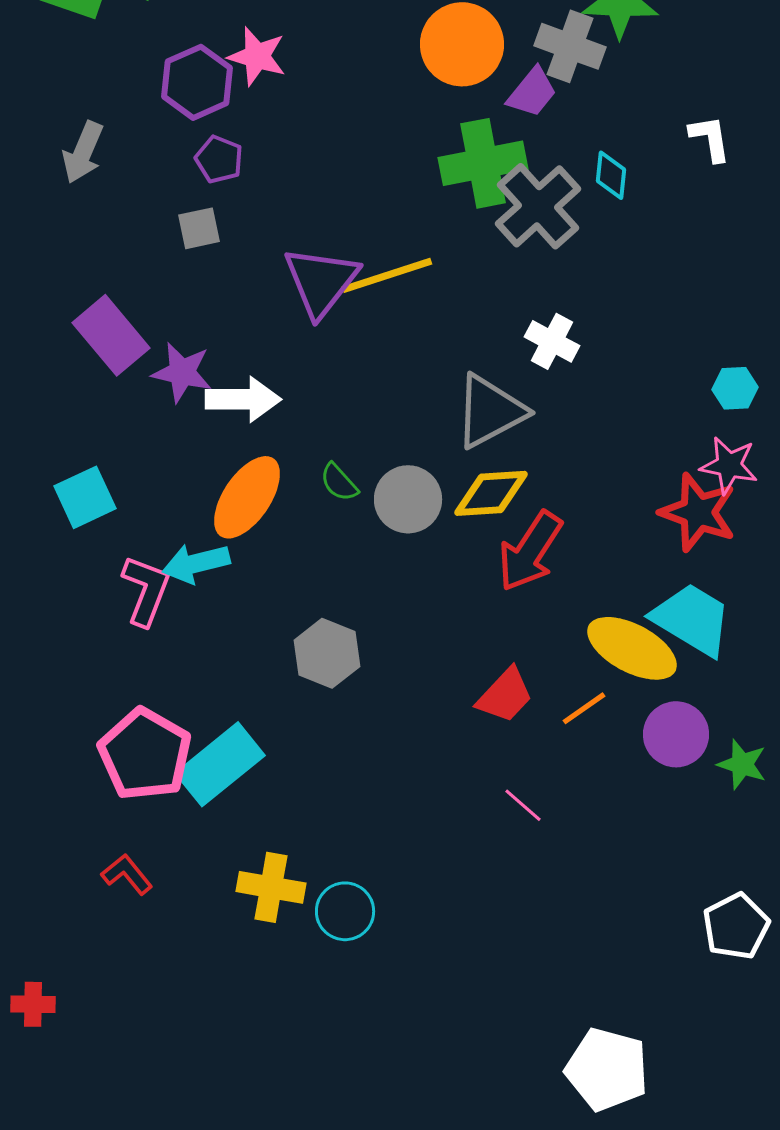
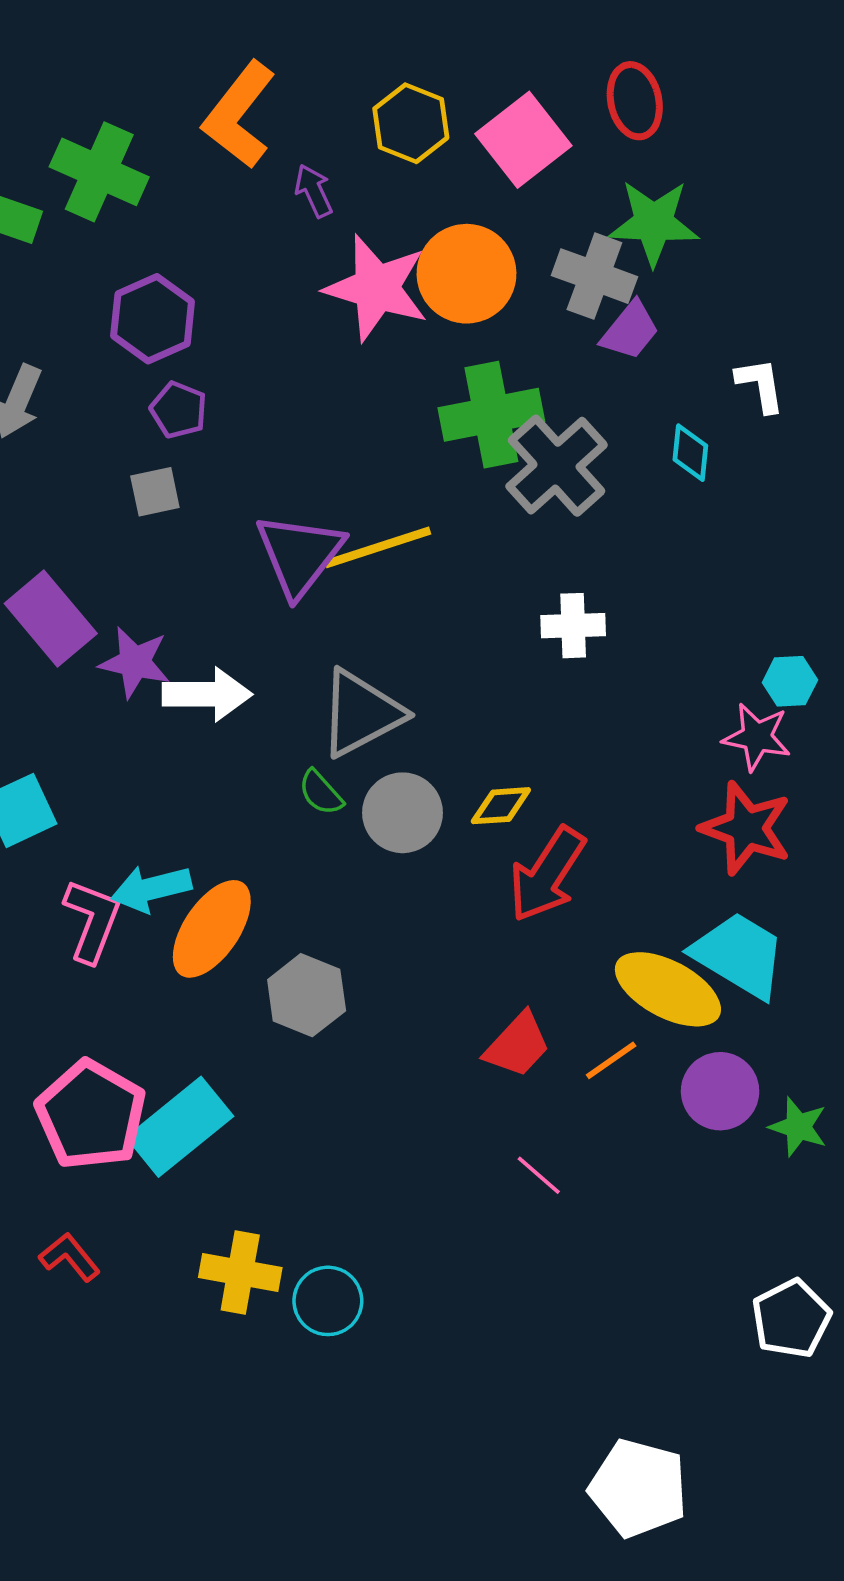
pink star: (257, 56) -> (376, 288), moved, size x1.5
purple trapezoid: (532, 92) -> (630, 331), moved
cyan diamond: (611, 175) -> (690, 453), moved
white cross: (552, 341) -> (573, 626), turned -30
gray triangle: (490, 411) -> (361, 713), moved
pink star: (729, 465) -> (757, 737), moved
yellow diamond: (491, 493) -> (501, 806), size x0.7
orange ellipse: (247, 497) -> (212, 929), moved

